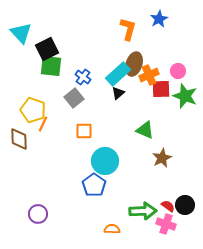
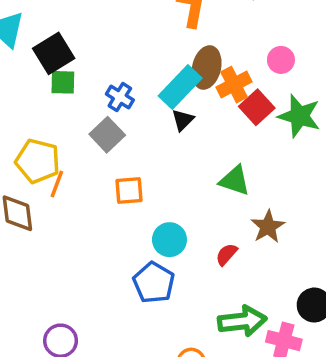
green square: (51, 66) -> (63, 82), size x0.7
pink circle: (178, 71) -> (281, 60), moved
red square: (161, 89) -> (257, 107), turned -36
cyan circle: (105, 161) -> (169, 240), size x0.7
red semicircle: (168, 206) -> (226, 254), moved, turned -80

